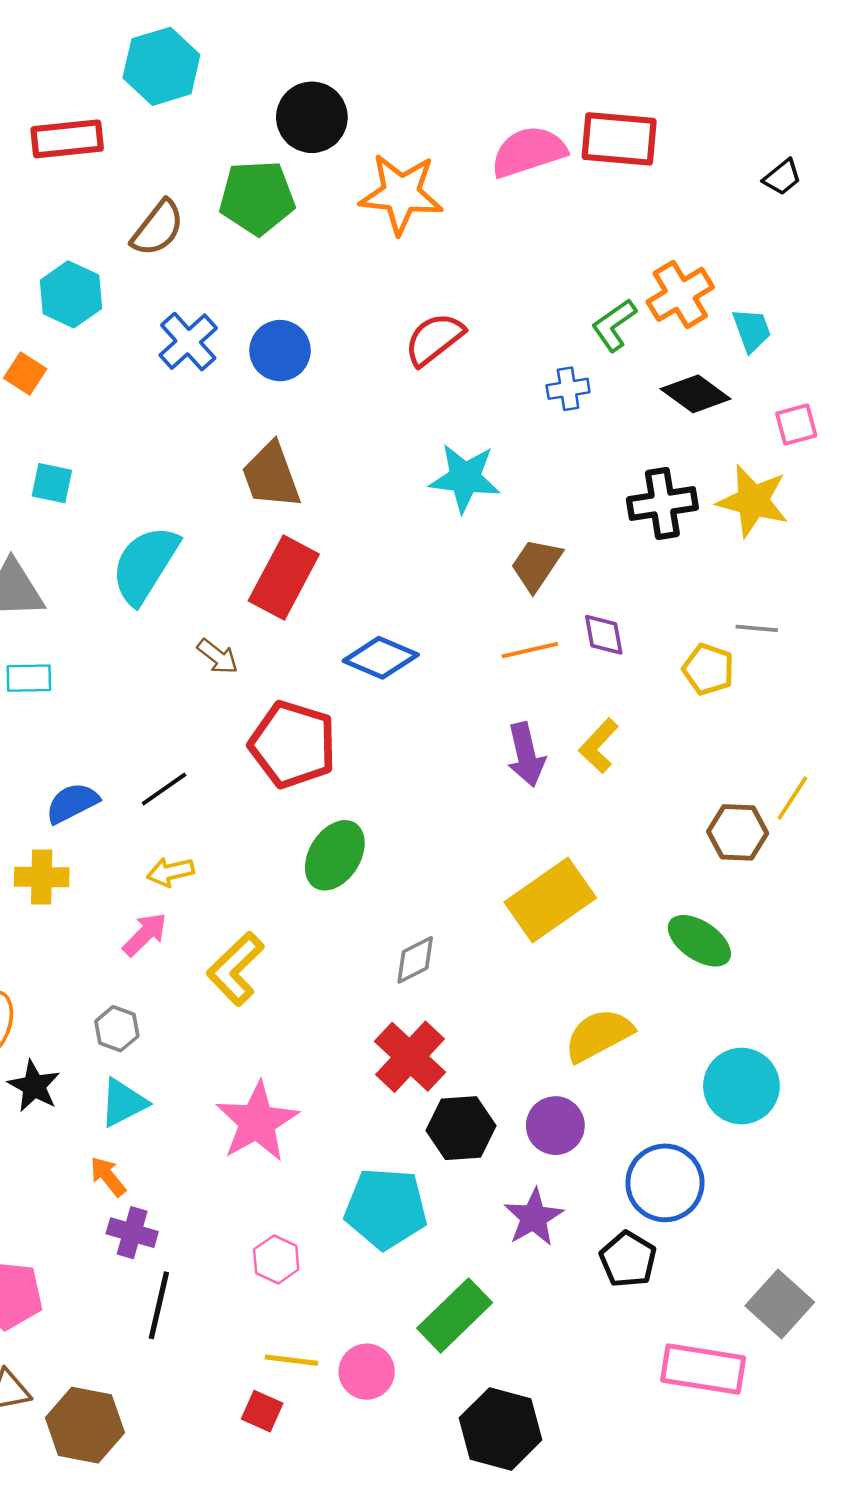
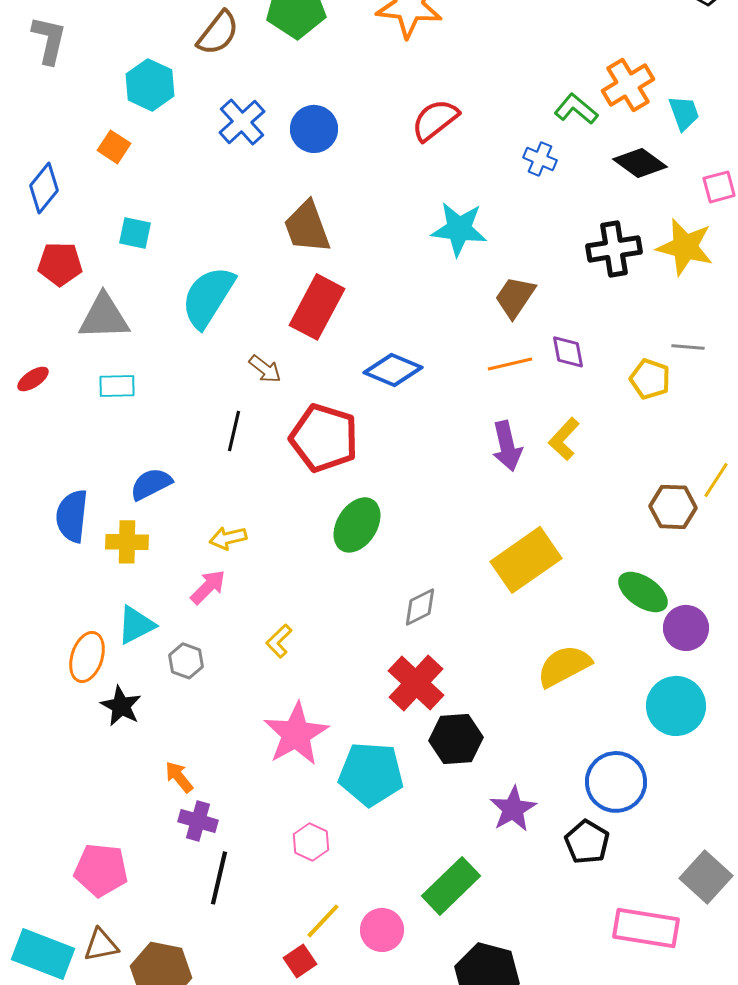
green L-shape: (614, 325) -> (576, 109), turned 75
blue cross: (568, 389) -> (540, 159), turned 32
black line: (164, 789) -> (234, 431), moved, turned -42
yellow L-shape: (235, 969) -> (279, 641), moved, size x0.6
cyan triangle: (123, 1103) -> (136, 625), moved
purple circle: (555, 1126) -> (686, 628), moved
cyan pentagon: (386, 1208) -> (371, 774), moved
yellow line: (291, 1360) -> (323, 921), turned -54
red square: (262, 1411) -> (300, 961), turned 32

